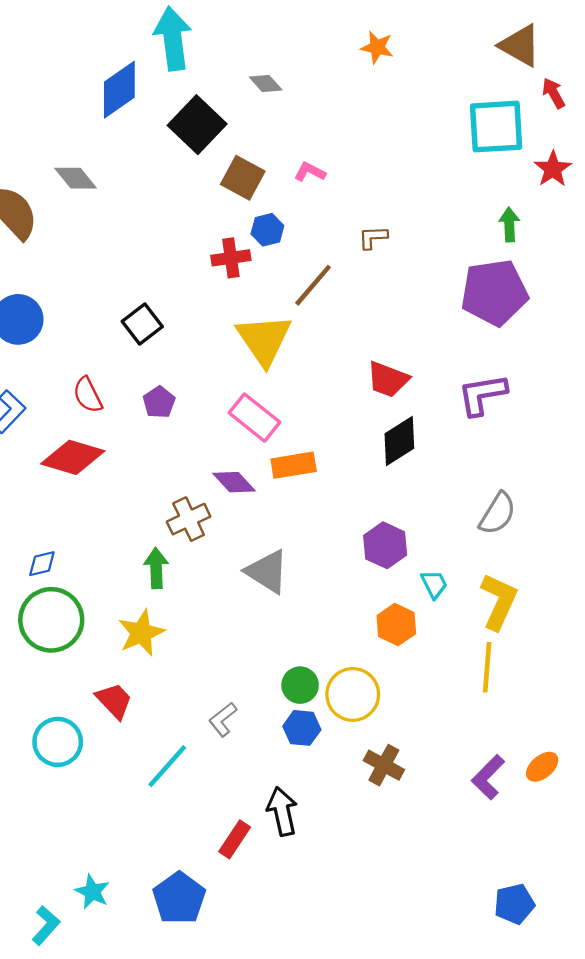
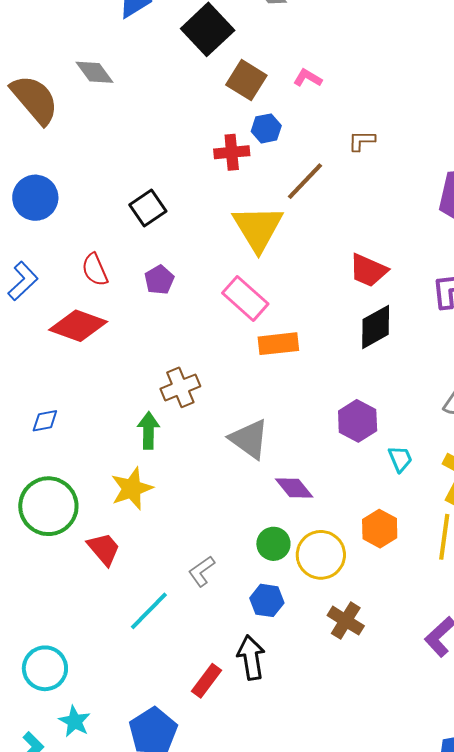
purple diamond: (234, 482) -> (294, 488), moved
green circle: (51, 620) -> (48, 506), moved
orange hexagon: (396, 625) -> (380, 529), moved
blue hexagon: (302, 728) -> (267, 600), moved
cyan circle: (58, 742) -> (45, 668), moved

